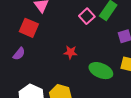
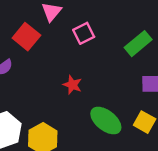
pink square: (87, 16) -> (84, 33), moved

